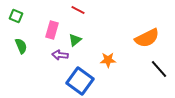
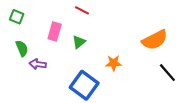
purple arrow: (60, 55) -> (38, 64), moved

